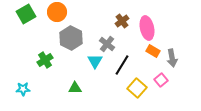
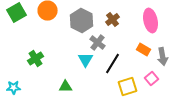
pink ellipse: (147, 28) -> (150, 20), moved
gray hexagon: (71, 38) -> (82, 20), moved
yellow square: (137, 88) -> (128, 86), turned 30

